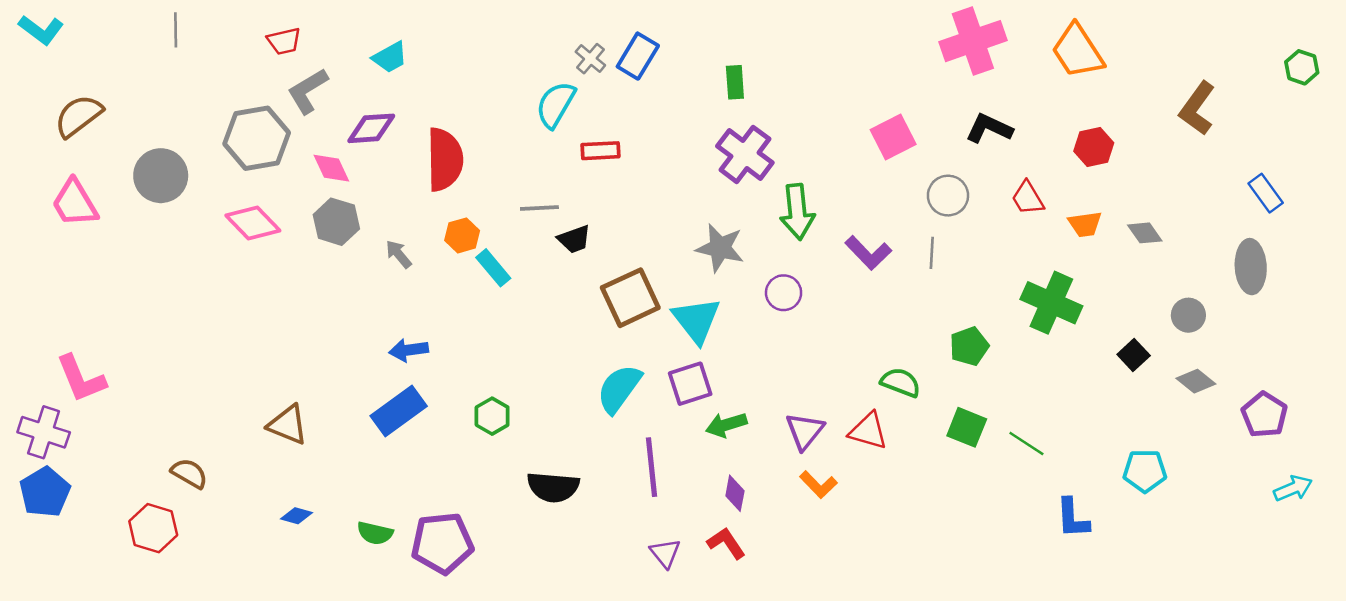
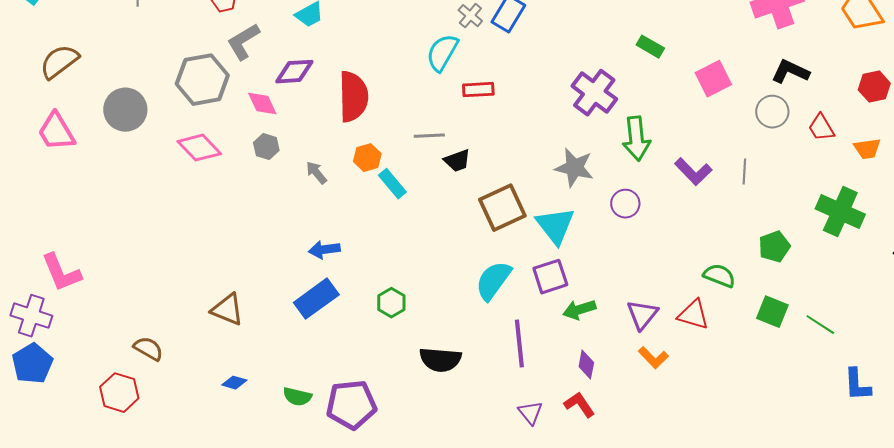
green rectangle: (735, 82) -> (650, 47), moved, turned -56
gray circle: (948, 196) -> (772, 112), moved
gray hexagon: (336, 222) -> (266, 147), size x0.7

